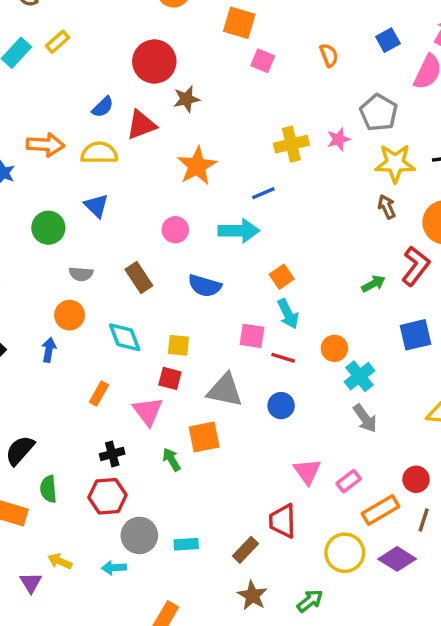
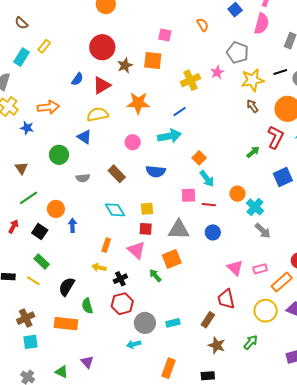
orange square: (239, 23) -> (153, 60), moved
yellow semicircle: (99, 153) -> (98, 114), moved
orange star: (197, 166) -> (138, 103), turned -30
orange circle: (70, 315) -> (56, 209), moved
pink rectangle: (349, 481) -> (260, 269), turned 32
yellow arrow: (60, 561) -> (99, 267), moved

